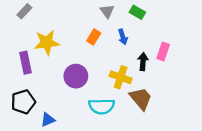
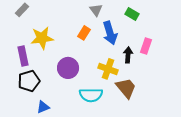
green rectangle: (137, 12) -> (132, 14), moved
blue arrow: (123, 37) -> (110, 33), size x1.6
black pentagon: (23, 102) -> (29, 81), moved

